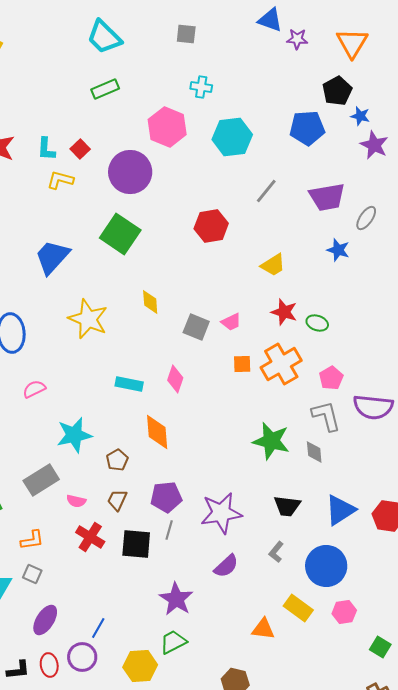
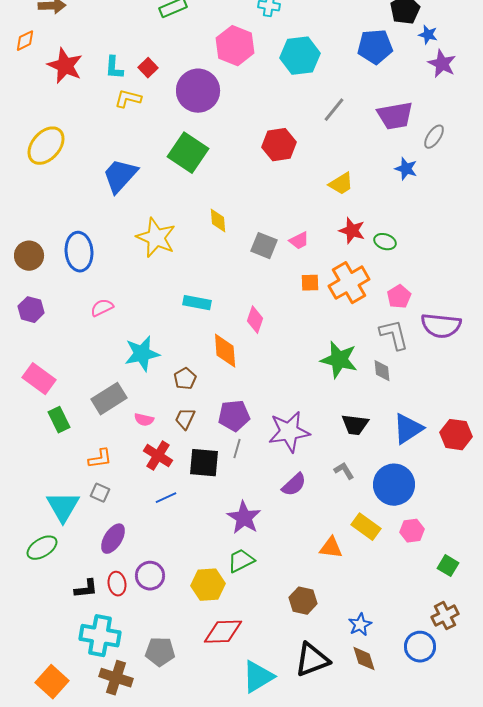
pink diamond: (175, 379) -> (255, 320), moved
gray L-shape: (276, 552) -> (344, 471), turned 110
blue line: (98, 628) -> (166, 498), moved, turned 35

